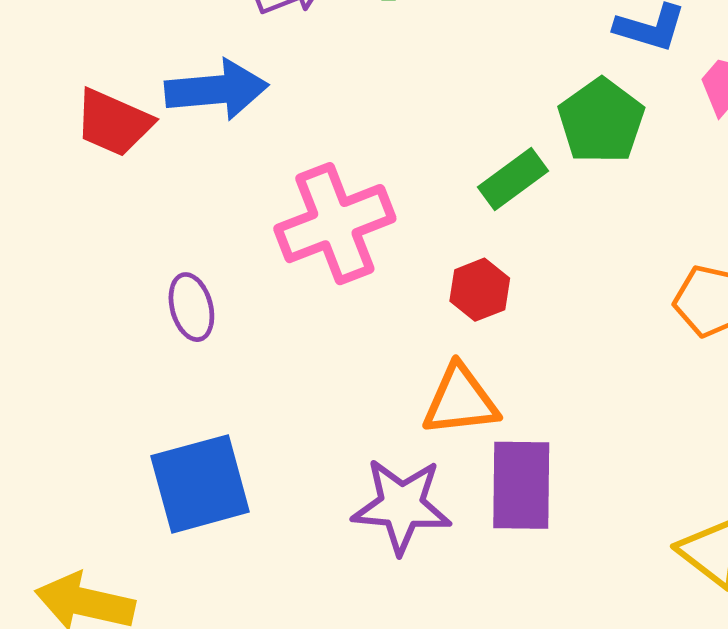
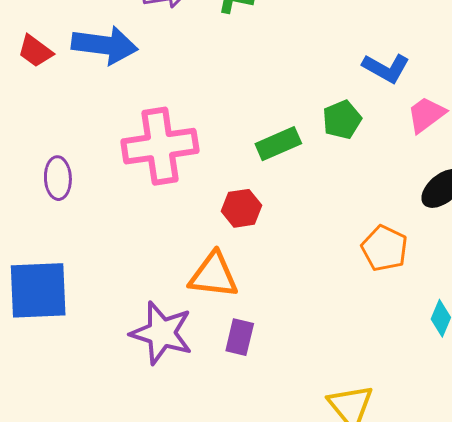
green pentagon: (601, 121) -> (342, 120), size x0.7
red trapezoid: (114, 123) -> (35, 51), size x0.7
purple rectangle: (521, 485) -> (240, 337), size x0.6

